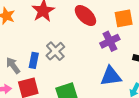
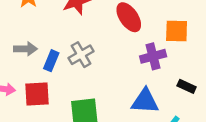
gray arrow: (13, 65) -> (25, 49), moved, turned 114

